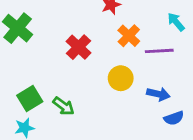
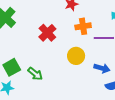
orange cross: (129, 36) -> (83, 26), turned 35

